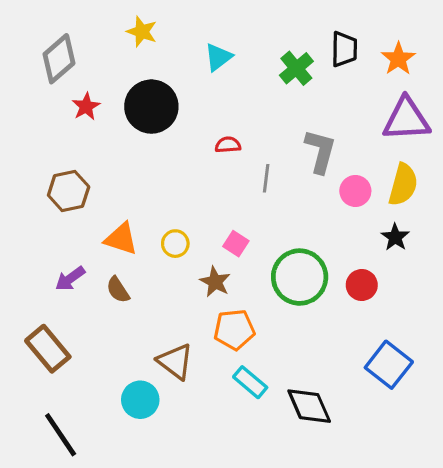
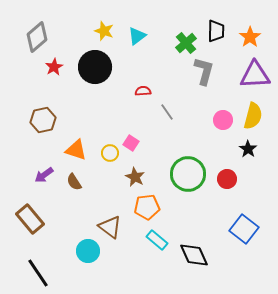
yellow star: (142, 32) -> (104, 31), moved
gray L-shape: (320, 151) -> (204, 71), moved
gray line: (266, 178) -> (167, 112), turned -42
pink square: (236, 244) -> (131, 143), moved

